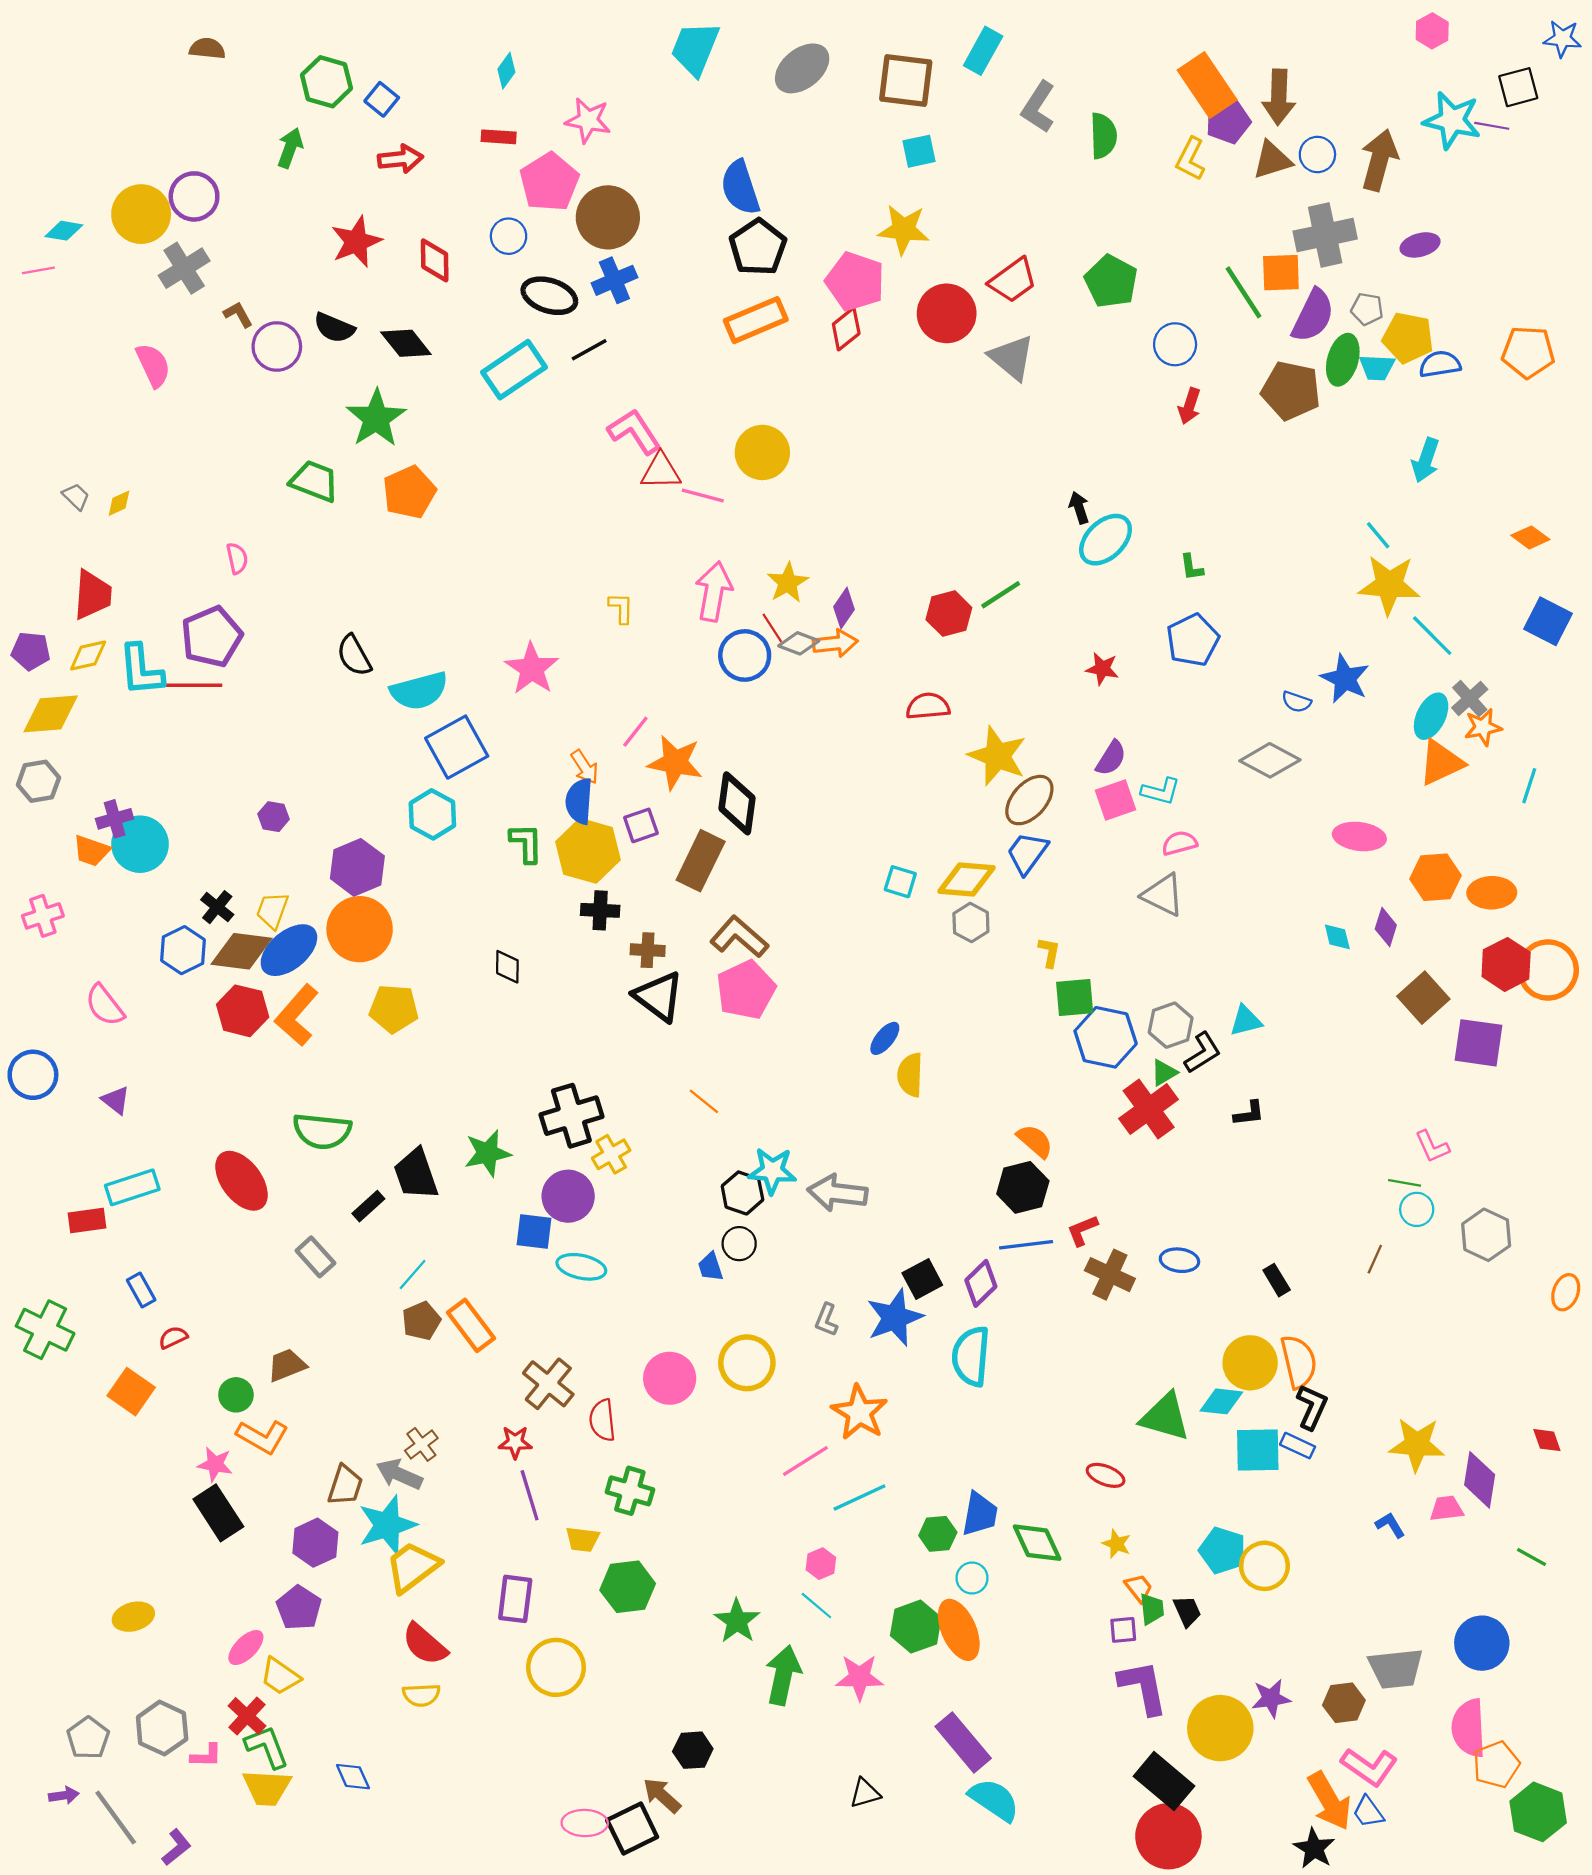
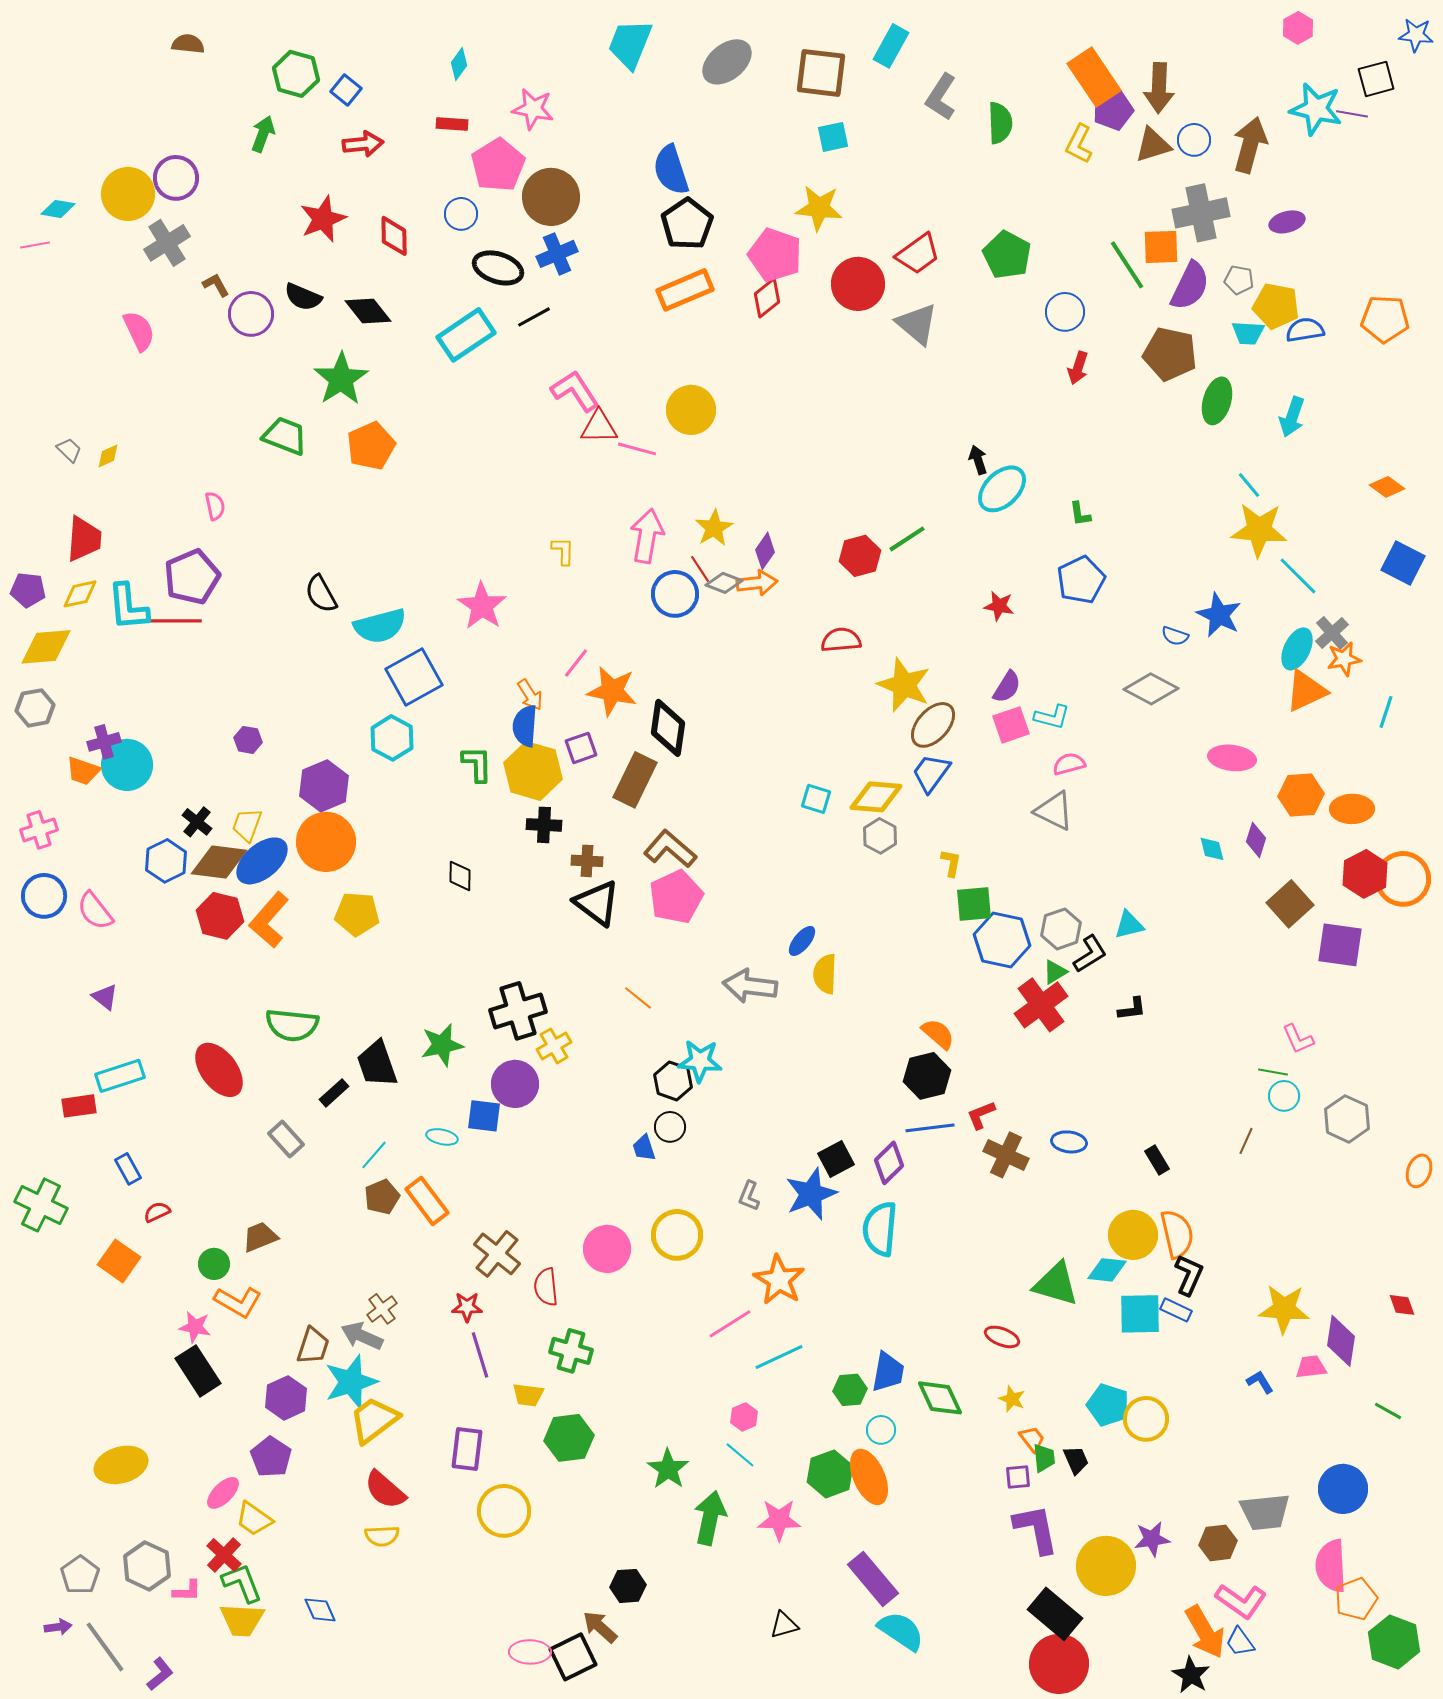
green ellipse: (1343, 360) -> (1217, 401), moved
blue circle: (33, 1075) -> (44, 896), moved
gray arrow: (837, 1193) -> (750, 986), moved
cyan ellipse: (581, 1267) -> (442, 1137), moved, size x0.7
yellow ellipse: (133, 1617) -> (121, 1465), size x1.4

